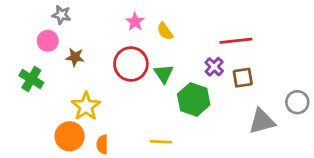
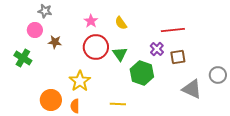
pink star: (135, 22) -> (91, 21), moved
yellow star: (86, 106) -> (80, 81), moved
gray triangle: (262, 121) -> (192, 89), turned 40

